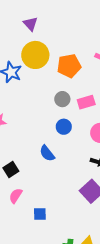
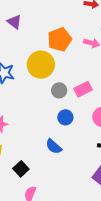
yellow circle: (35, 55) -> (41, 65), moved
orange pentagon: (69, 66) -> (60, 39), moved

